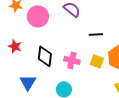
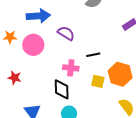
black diamond: (45, 56) -> (62, 89), moved
pink cross: (72, 60) -> (71, 68), moved

